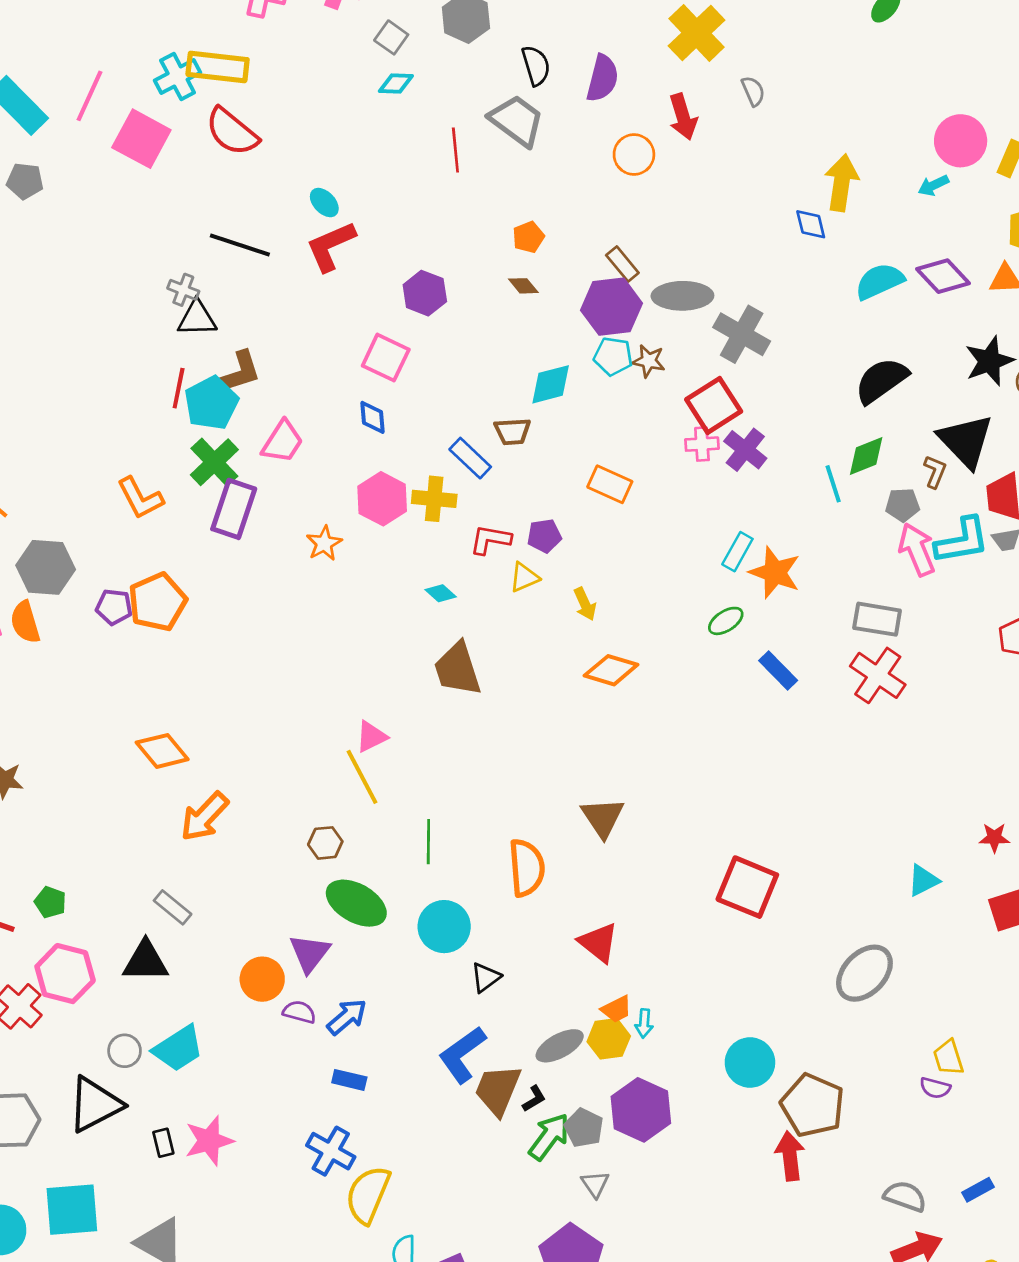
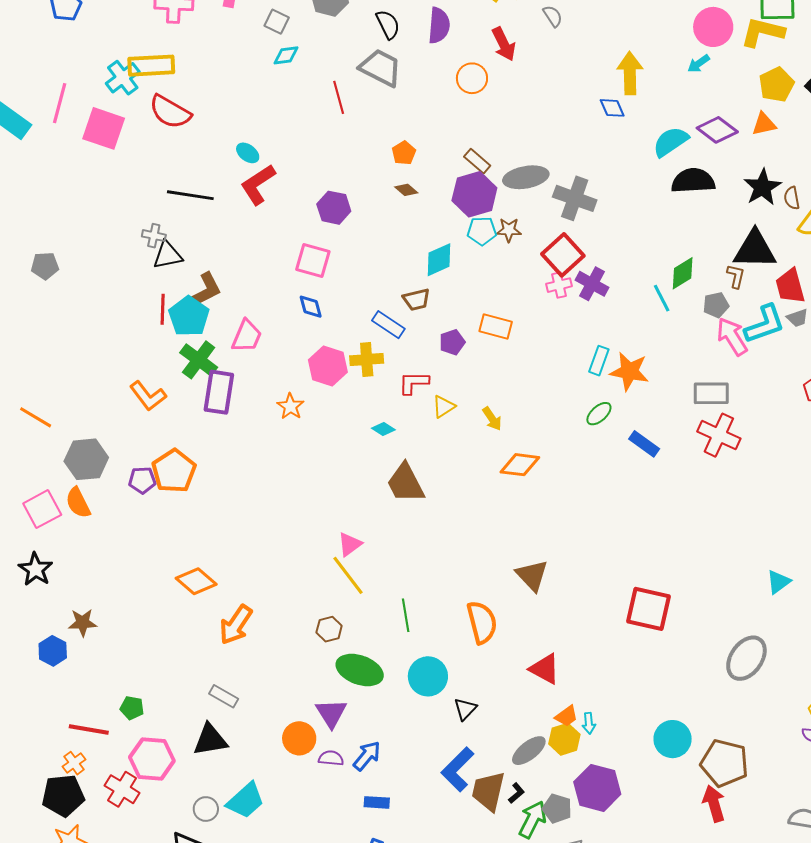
gray pentagon: (25, 181) -> (45, 266), moved
black semicircle: (881, 380) -> (693, 181), moved, turned 42
black triangle: (966, 441) -> (755, 250), turned -36
purple pentagon: (544, 536) -> (452, 342), moved

